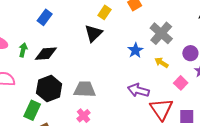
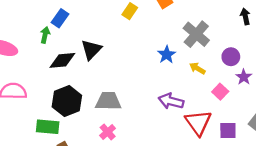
black triangle: (93, 33) -> (91, 50), moved
green arrow: (23, 50) -> (45, 35), moved
green rectangle: (32, 110) -> (48, 127), turned 72

